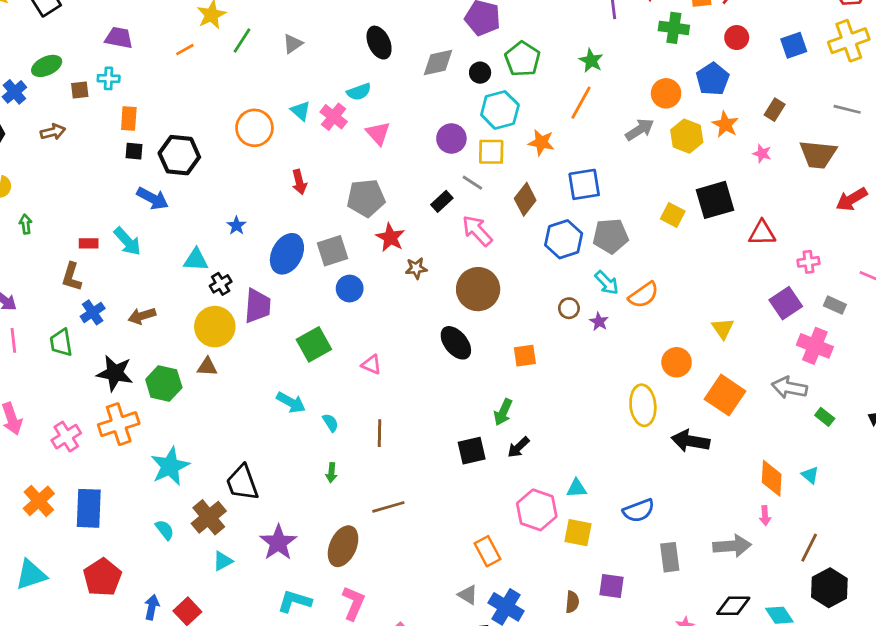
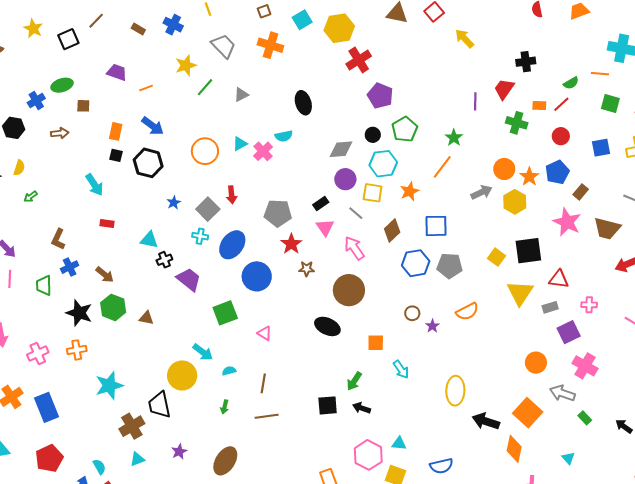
orange line: (185, 50) -> (146, 88), moved
gray diamond: (438, 63) -> (341, 149), moved
cyan cross: (109, 78) -> (200, 236), moved
blue pentagon: (713, 79) -> (557, 172), moved
cyan triangle: (301, 111) -> (240, 144), turned 42
orange star: (725, 124) -> (529, 177), moved
pink triangle: (378, 133) -> (325, 227), moved
orange star: (541, 142) -> (410, 191), turned 30
pink star: (762, 153) -> (567, 222), size x2.0
blue arrow: (153, 198) -> (153, 126), moved
black rectangle: (442, 201) -> (321, 204), moved
green arrow: (26, 224) -> (31, 197), turned -128
blue star: (236, 226) -> (174, 203), moved
cyan arrow: (127, 241) -> (94, 185), moved
red rectangle: (89, 243) -> (107, 224), moved
gray square: (333, 251) -> (208, 209), moved, turned -35
blue ellipse: (287, 254) -> (232, 245), moved
cyan arrow: (607, 283) -> (401, 369), moved
blue circle: (350, 289) -> (257, 276), size x1.5
gray rectangle: (835, 305) -> (550, 307), moved, turned -49
purple trapezoid: (258, 306) -> (189, 279), turned -64
brown arrow: (142, 316) -> (105, 275), turned -132
yellow circle: (215, 327) -> (182, 375), moved
yellow triangle: (723, 328) -> (520, 293), moved, size x1.6
black ellipse: (456, 343) -> (327, 326), turned -35
orange circle: (677, 362) -> (536, 363), moved
green hexagon: (164, 383) -> (113, 307), moved
orange square: (725, 395) -> (528, 413), moved
cyan semicircle: (330, 423) -> (229, 371), turned -80
orange cross: (119, 424) -> (77, 350), size x0.7
black arrow: (518, 447) -> (362, 408), turned 54
orange diamond: (772, 478) -> (514, 449), moved
brown line: (388, 507) -> (267, 416), moved
blue rectangle: (89, 508) -> (47, 407), turned -32
cyan semicircle: (165, 530) -> (99, 467), moved
purple star: (278, 543) -> (179, 452), size x0.6

